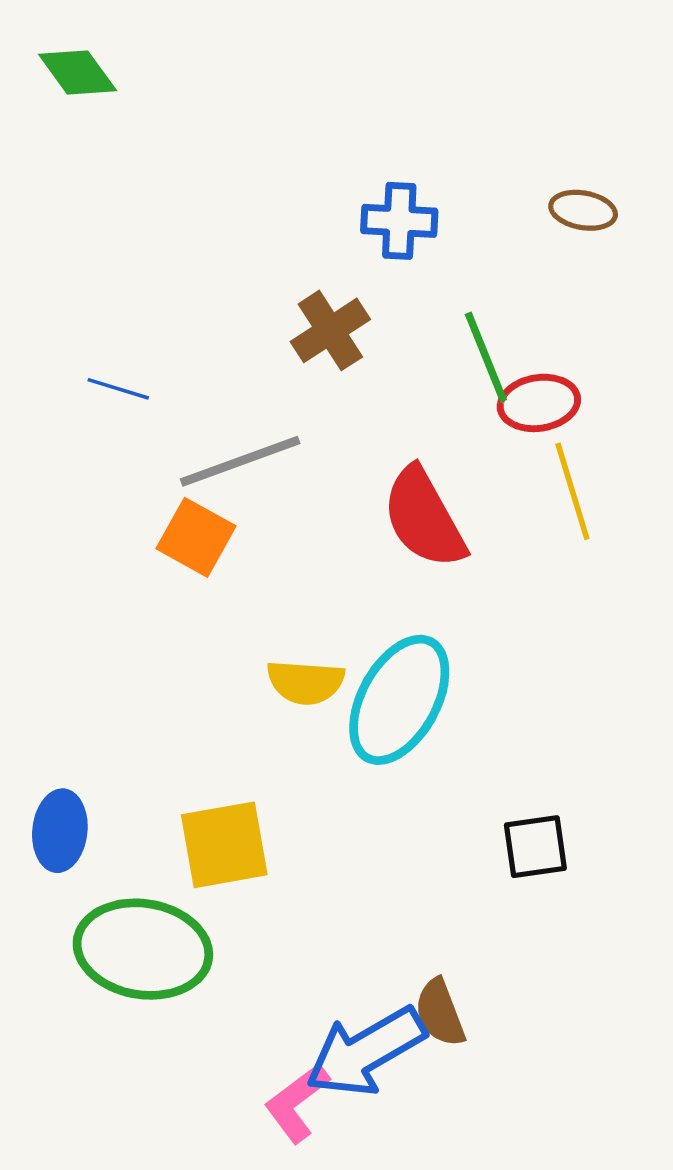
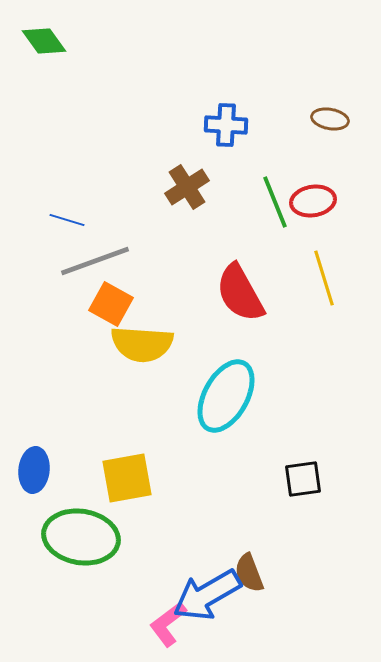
red ellipse: (539, 403) -> (313, 201), moved
gray line: (240, 461) -> (95, 261), moved
yellow semicircle: (306, 682) -> (142, 344), moved, size x1.4

